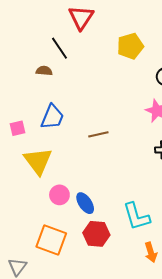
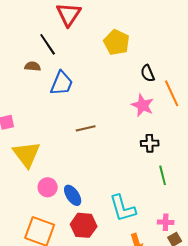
yellow pentagon: (130, 46) -> (117, 42), turned -30
blue trapezoid: (52, 117) -> (62, 83), moved

